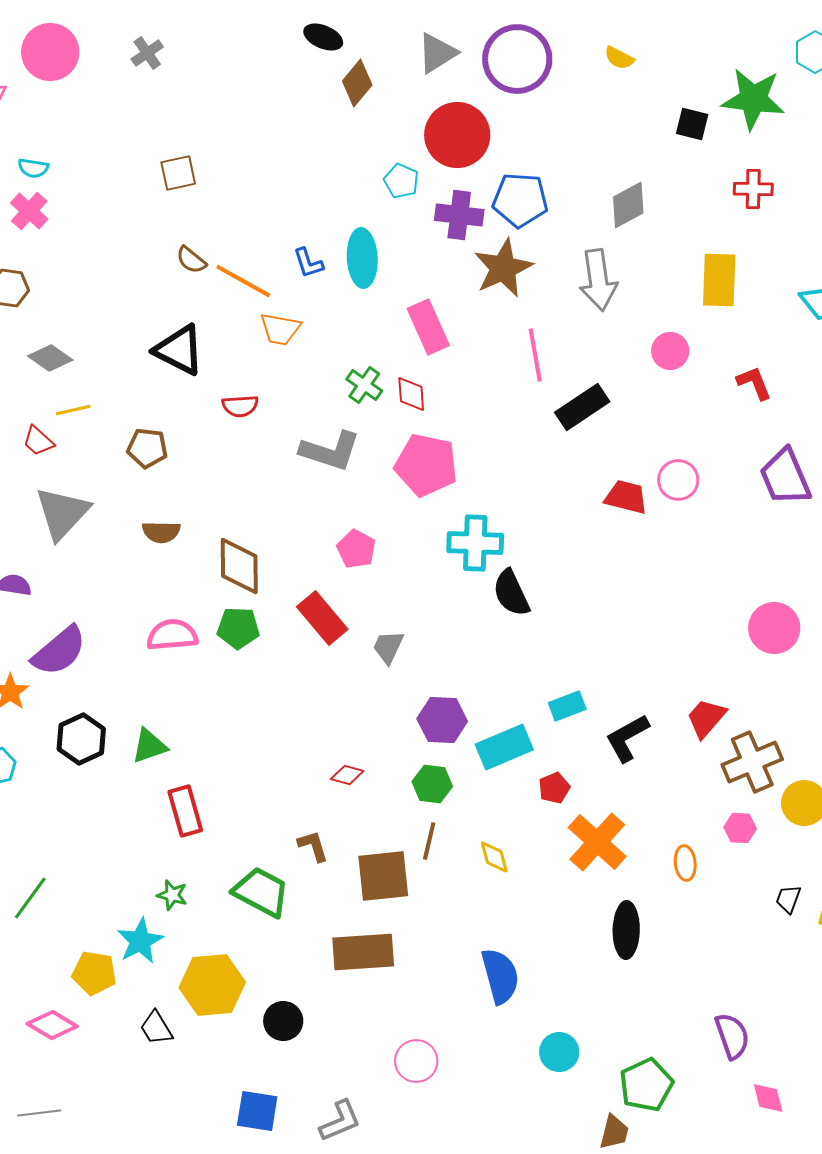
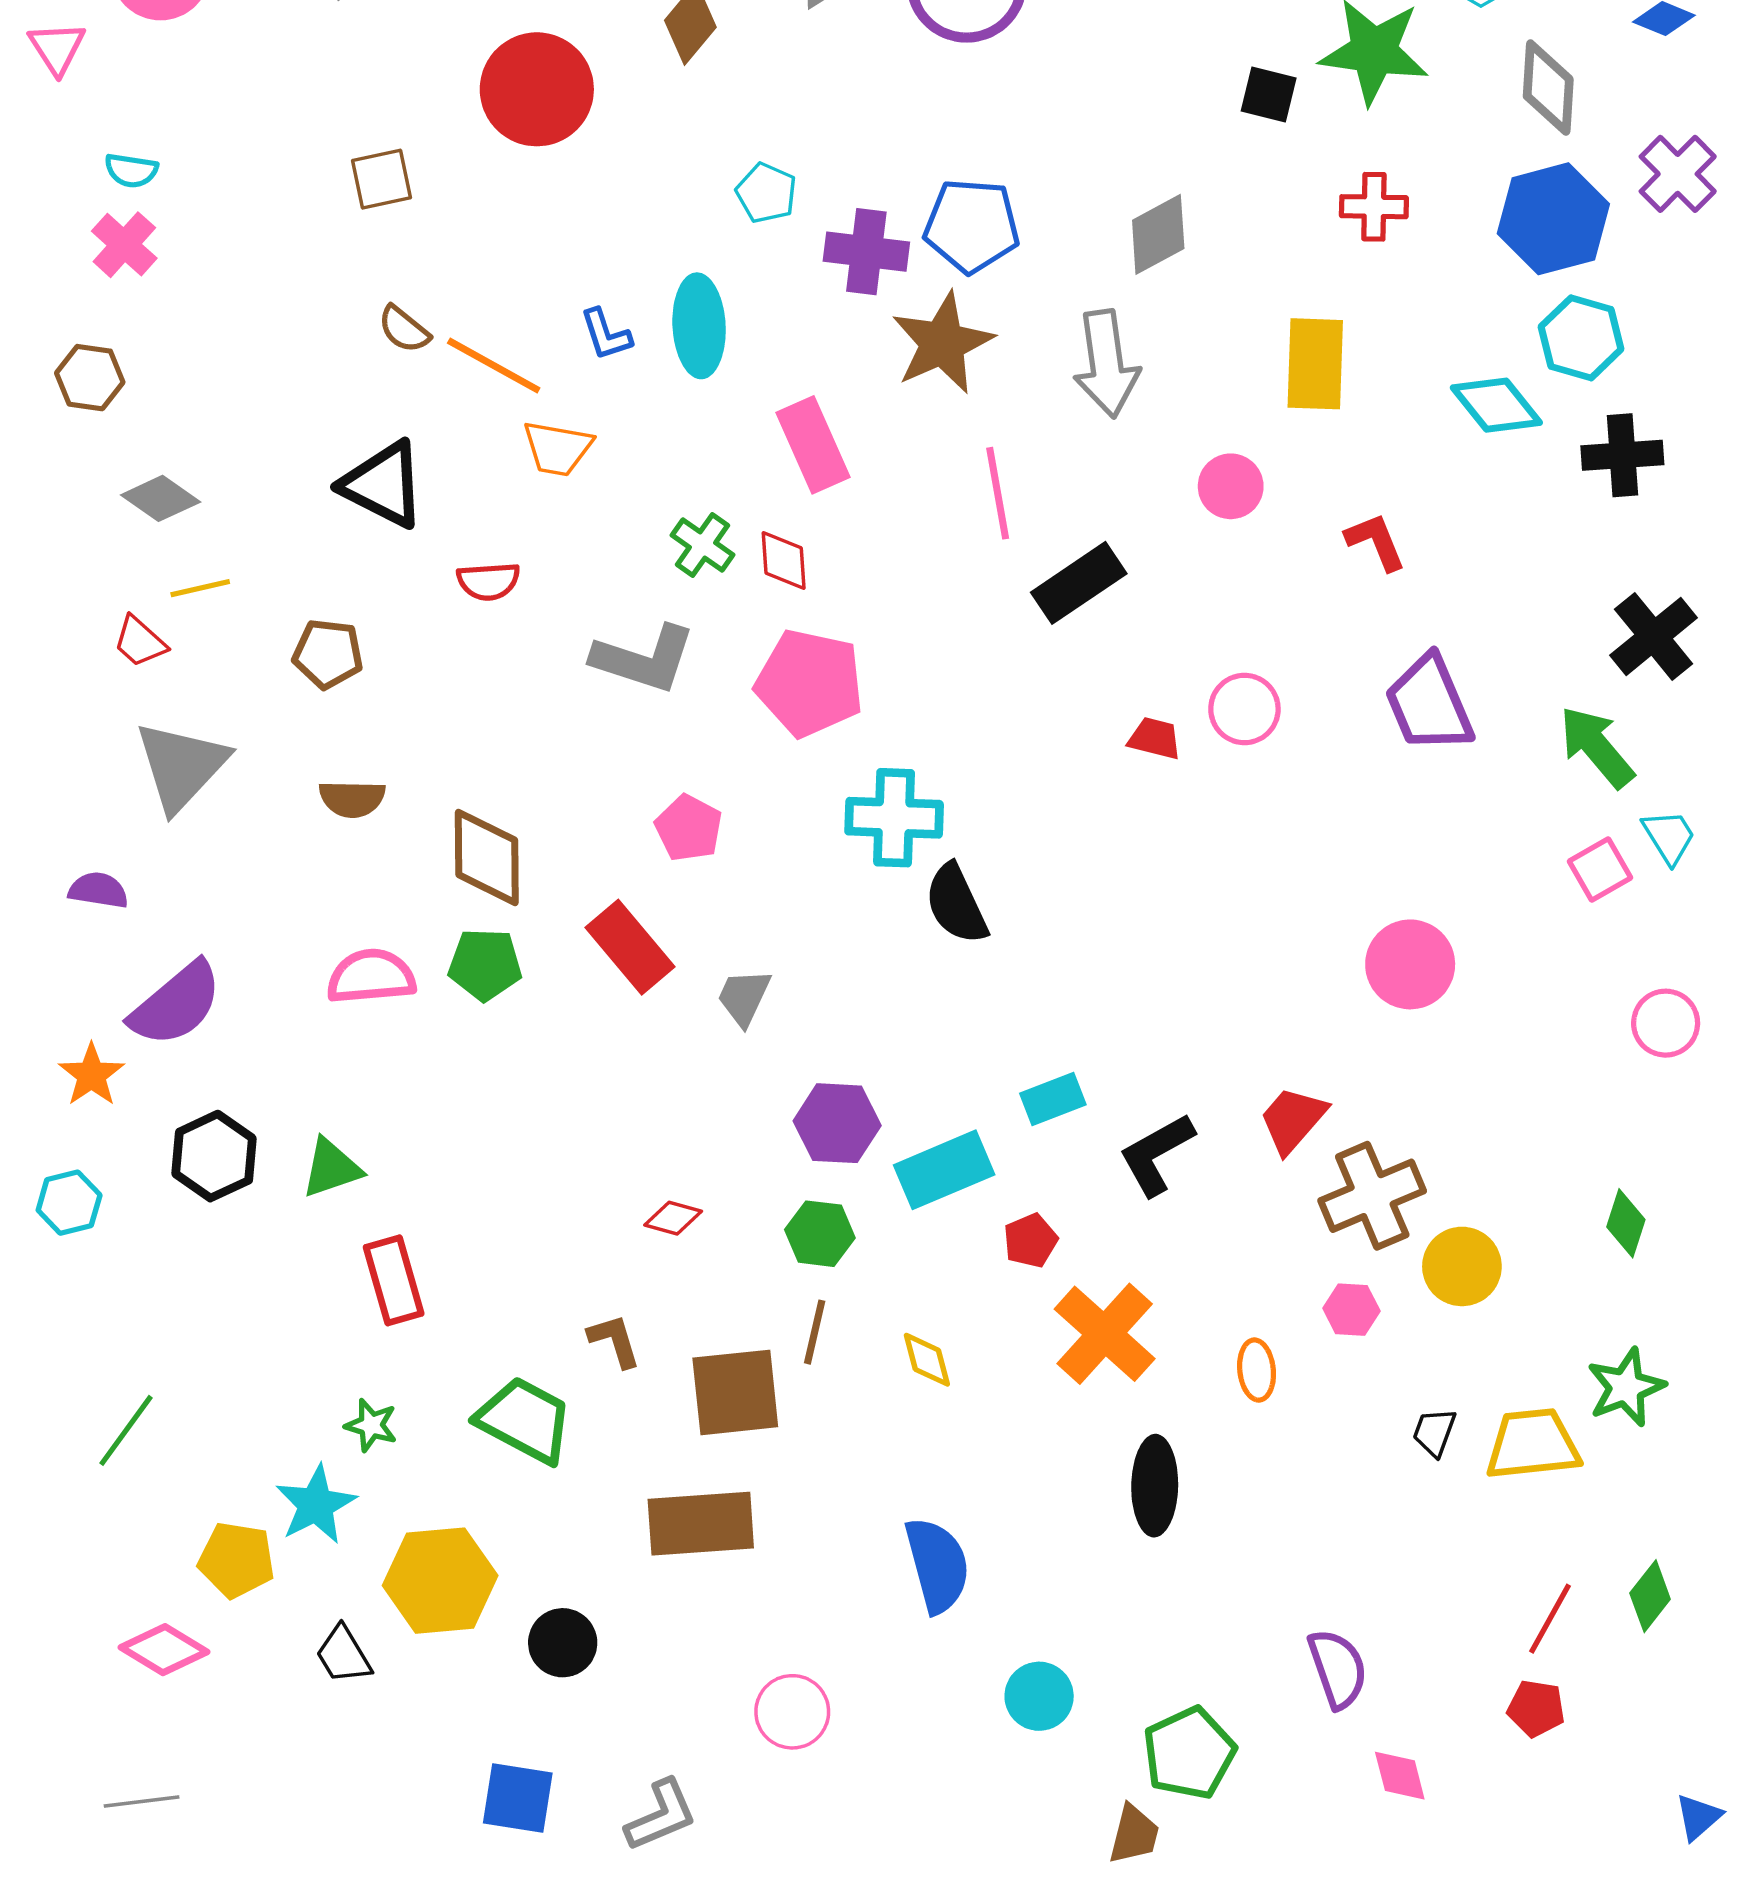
red circle: (457, 135) -> (537, 89), moved
red trapezoid: (626, 497) -> (1155, 738), size x0.7

